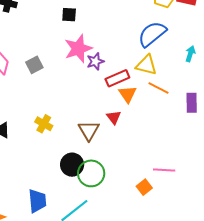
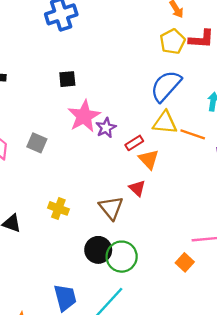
gray square: (34, 65) -> (37, 143), turned -30
red rectangle: (117, 78) -> (134, 143), size x0.7
orange line: (159, 88) -> (193, 134), moved

